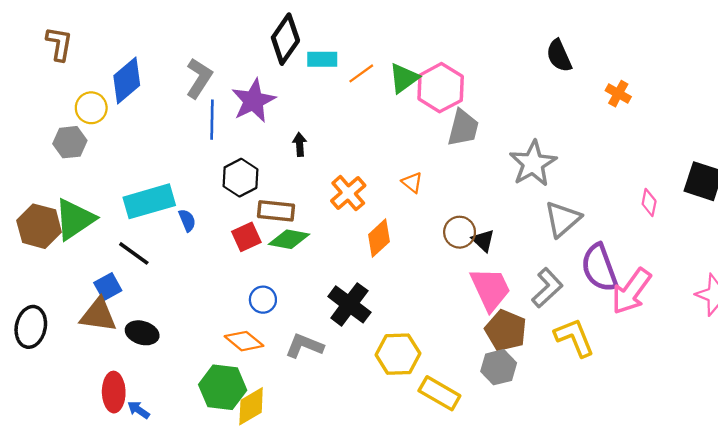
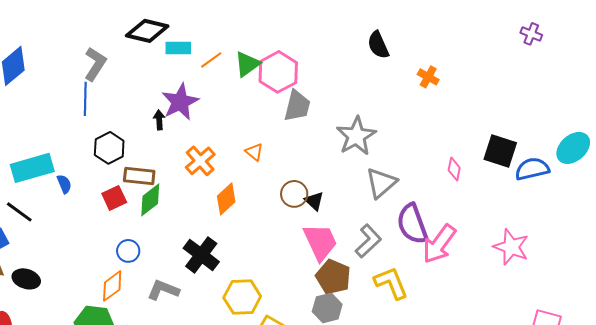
black diamond: (285, 39) -> (147, 31), turned 69
gray L-shape: (199, 78) -> (95, 64), moved
purple star: (253, 101) -> (180, 102), moved
green diamond: (289, 239) -> (150, 200), turned -48
orange diamond: (244, 341) -> (112, 286), turned -76

